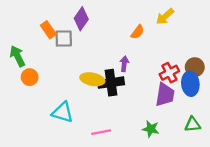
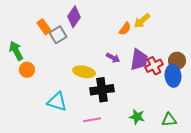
yellow arrow: (165, 17) -> (142, 21), moved
gray square: (64, 39) -> (58, 35), turned -30
purple arrow: (124, 64) -> (113, 58), turned 112
black cross: (111, 83) -> (102, 90), moved
purple trapezoid: (165, 95) -> (139, 60), moved
green triangle: (193, 124) -> (169, 120), moved

